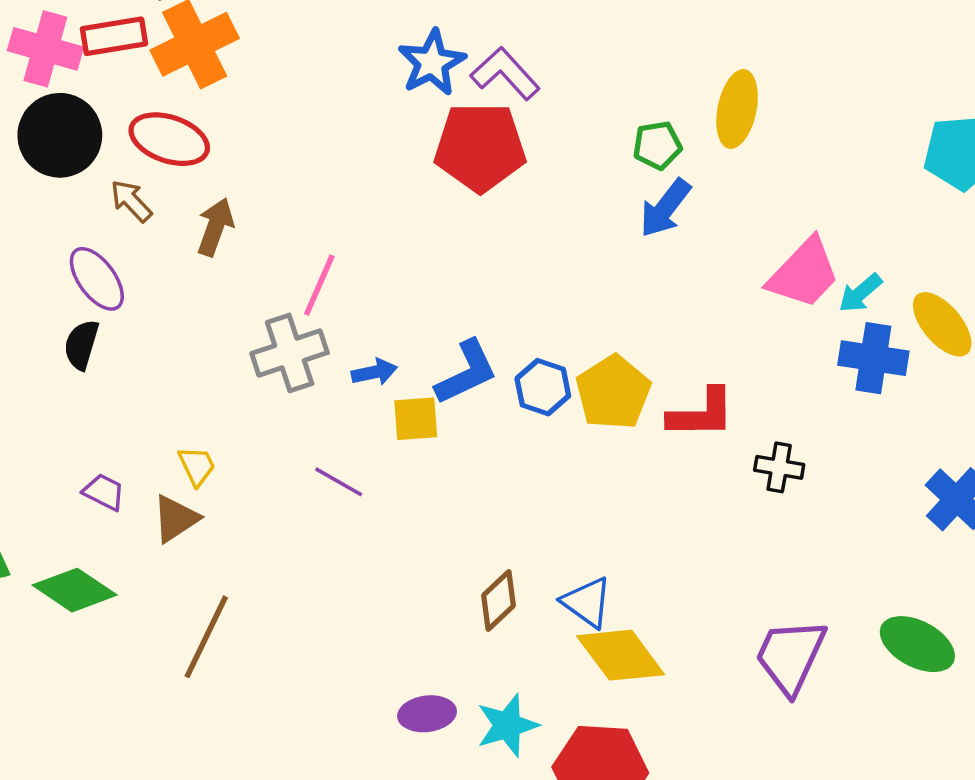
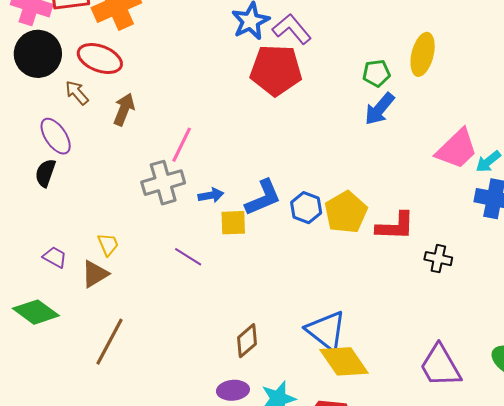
brown diamond: (499, 600) -> (247, 341), moved
blue triangle: (587, 602) -> (326, 331), size x1.4
purple trapezoid: (790, 656) -> (440, 366), turned -57

